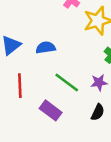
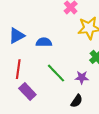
purple rectangle: (51, 110) -> (27, 92), moved

